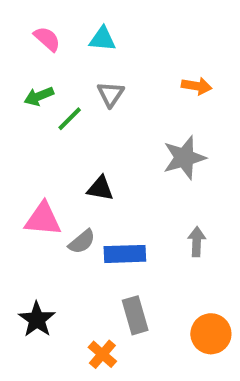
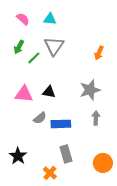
orange arrow: (197, 86) -> (99, 53), moved, turned 104
gray triangle: (111, 94) -> (54, 46), size x1.5
green arrow: (39, 96) -> (19, 47), turned -40
gray star: (184, 158) -> (90, 90), moved
pink triangle: (43, 219) -> (24, 94), moved

